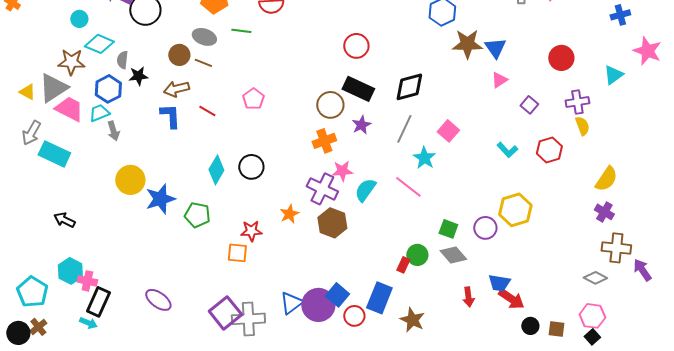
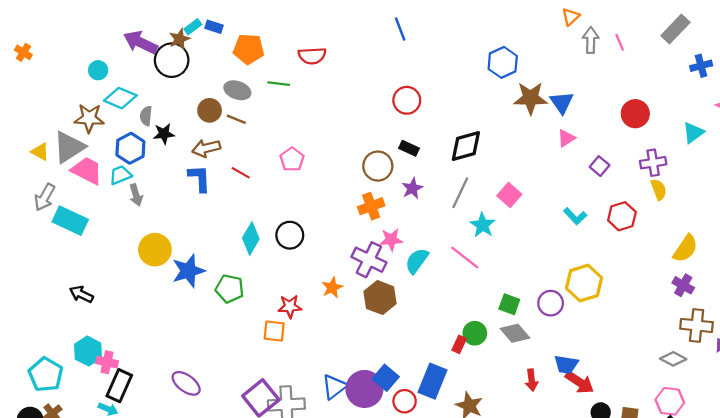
black rectangle: (358, 89) -> (409, 148), size x0.6

